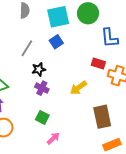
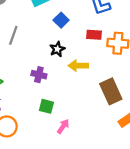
blue square: (56, 42) -> (61, 20), moved
black star: (39, 69) -> (57, 49), moved
yellow arrow: (78, 88) -> (78, 66), turned 48

